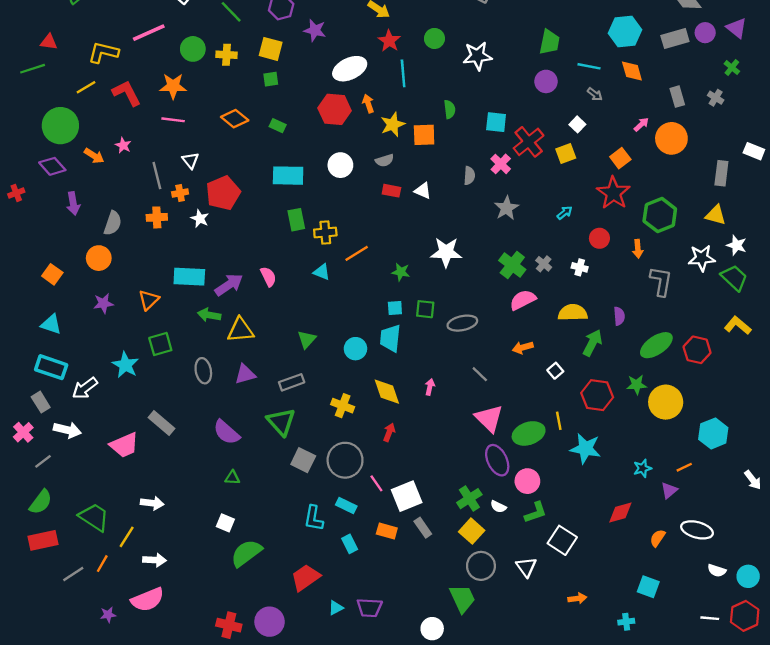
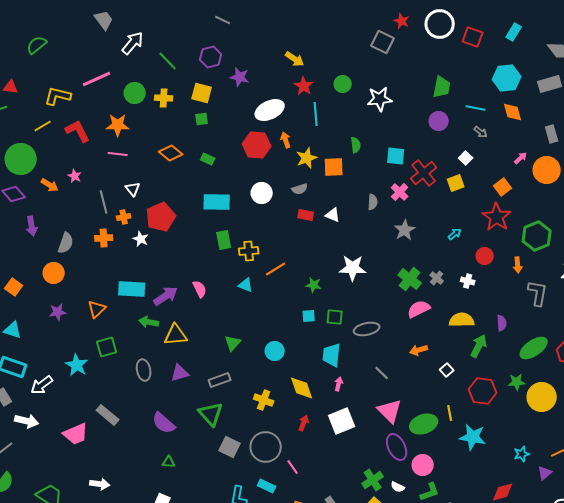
cyan trapezoid: (390, 338) -> (332, 355), moved
white square: (407, 496) -> (342, 421), moved

